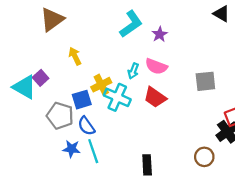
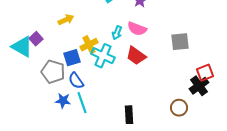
yellow arrow: (75, 56) -> (66, 20), turned 91

